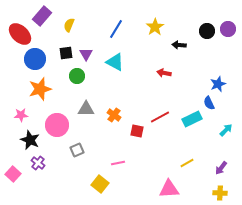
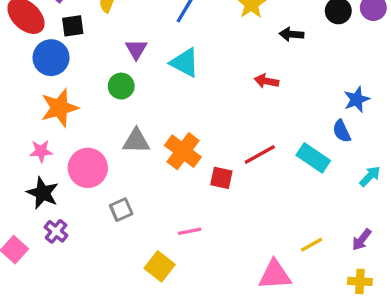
black square: (66, 53) -> (73, 26), moved
pink star: (21, 115) -> (41, 151), moved
orange cross: (114, 115) -> (183, 151), size x1.5
cyan rectangle: (192, 119) -> (313, 158), turned 60
yellow line: (187, 163) -> (312, 245), moved

